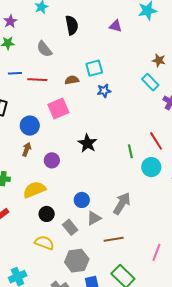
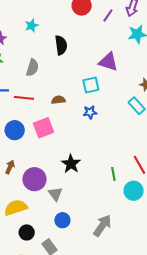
purple triangle: (116, 26) -> (108, 62), moved, size x1.5
gray semicircle: (44, 49) -> (32, 68), turned -126
cyan square: (94, 68) -> (91, 85), moved
blue circle: (30, 126) -> (15, 130), moved
purple circle: (52, 160) -> (34, 179), size x1.5
gray triangle: (94, 218) -> (55, 194), moved, turned -42

